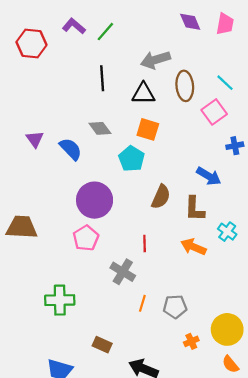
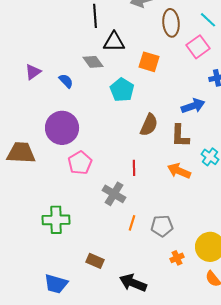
black triangle: (143, 94) -> (114, 42), moved
orange square: (148, 129) -> (149, 62), moved
purple triangle: (35, 139) -> (33, 72), turned 30
blue semicircle: (71, 149) -> (66, 81), size x0.7
blue arrow: (209, 176) -> (193, 106), turned -50
purple circle: (95, 200) -> (62, 128), moved

